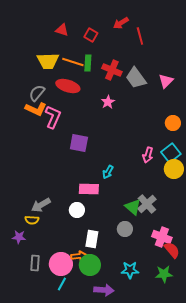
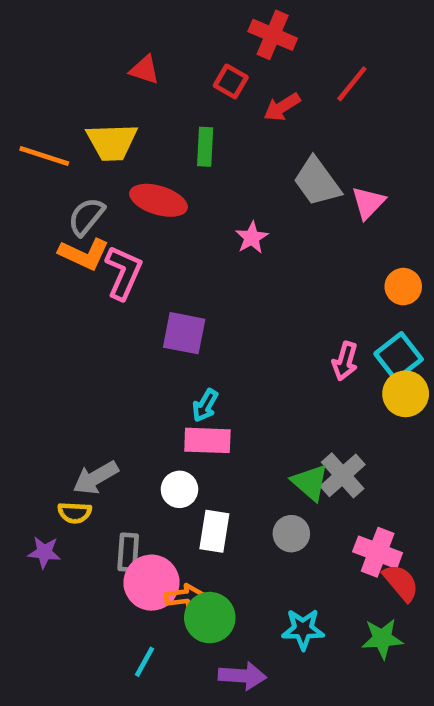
red arrow: (121, 23) -> (282, 107), moved
red square: (91, 35) -> (231, 81), moved
red line: (140, 36) -> (352, 84), moved, turned 54
orange line: (73, 62) -> (44, 156), moved
red cross: (112, 70) -> (273, 35), moved
pink triangle: (166, 81) -> (368, 203), moved
cyan arrow: (108, 172) -> (205, 405), moved
white rectangle: (92, 239) -> (214, 531), moved
gray rectangle: (35, 263) -> (128, 552), moved
pink circle: (61, 264) -> (152, 583), moved

